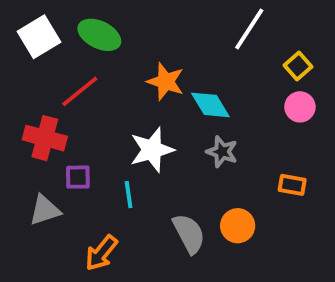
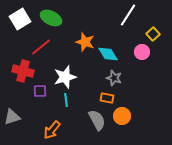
pink circle: (300, 107) -> (142, 52), moved
white star: (152, 150) -> (65, 77), moved
orange rectangle: (292, 185) -> (107, 98), moved
gray triangle: (45, 210) -> (12, 117), moved

